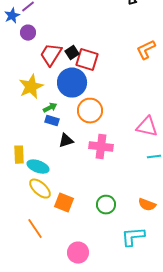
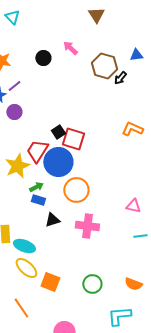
orange L-shape: (146, 50) -> (132, 129), turned 50
red trapezoid: (51, 55) -> (37, 151), moved
pink triangle: (147, 127) -> (133, 206), size x0.7

